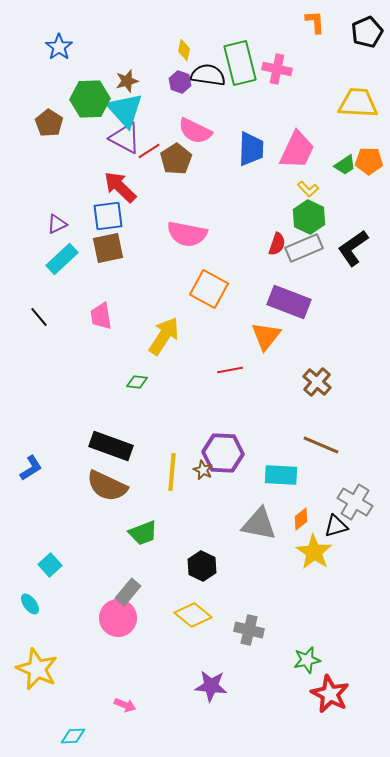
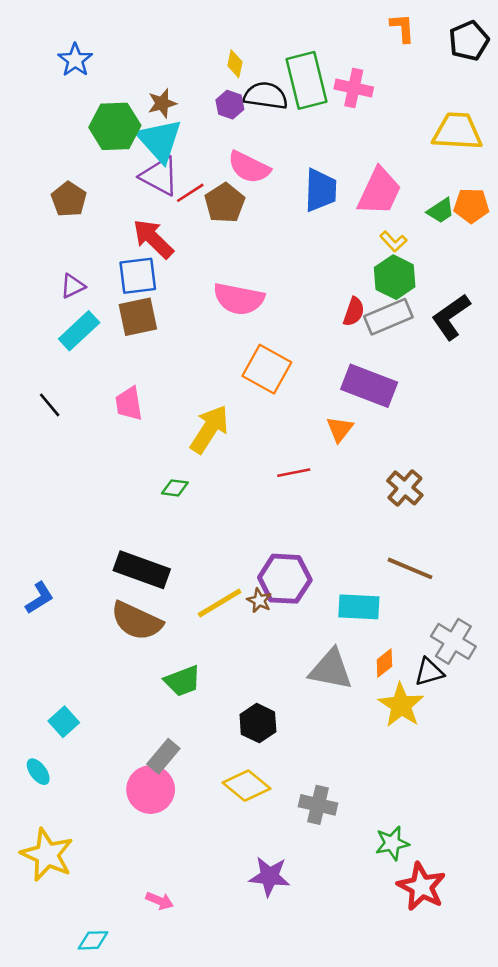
brown pentagon: (49, 123) -> (69, 199), moved
orange triangle: (266, 336) -> (340, 429), size x0.7
yellow line: (172, 472) -> (220, 603), turned 54

